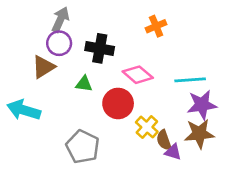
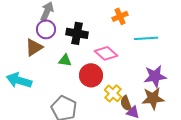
cyan line: (190, 80) -> (146, 38), moved

